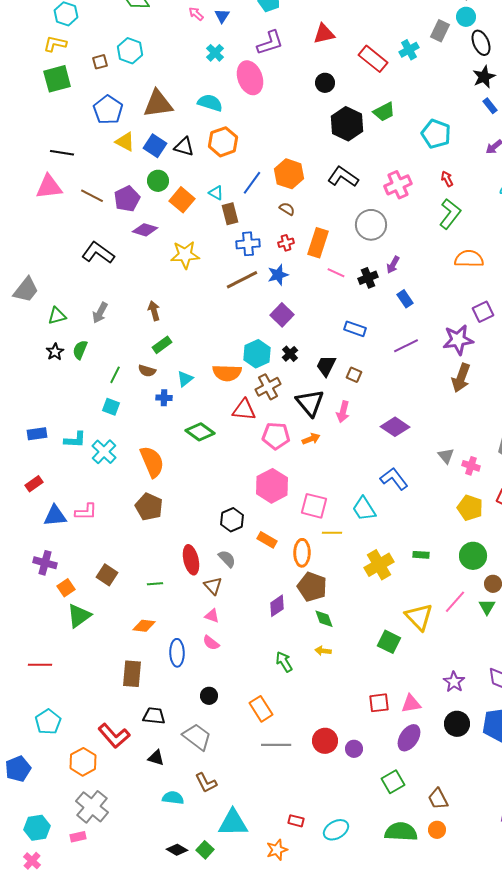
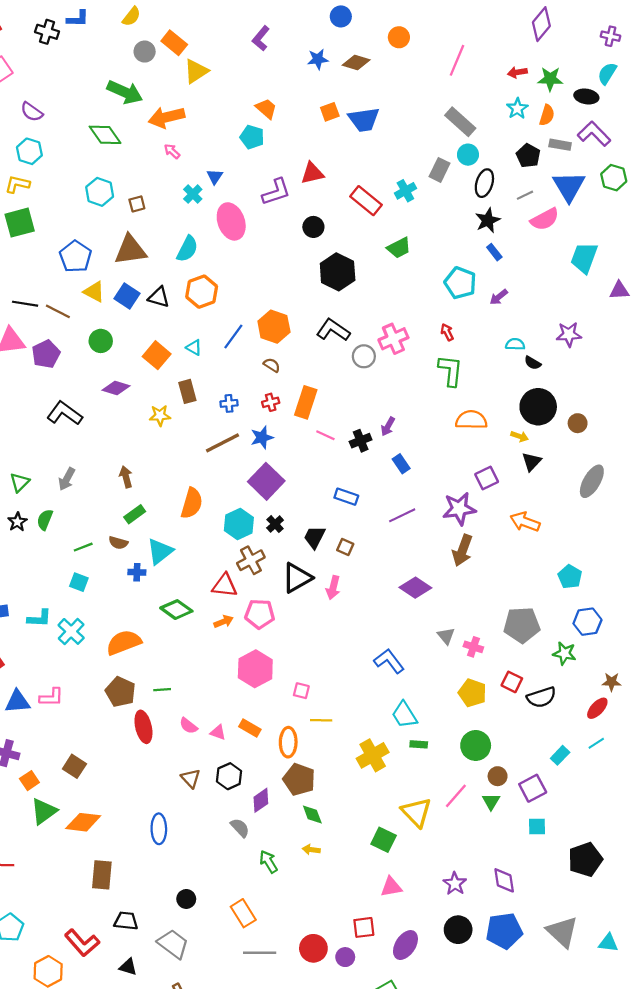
blue triangle: (222, 16) -> (215, 177), moved
purple L-shape: (270, 43) -> (276, 192), moved
black ellipse: (481, 43) -> (484, 183), turned 40
brown square: (100, 62) -> (137, 204), moved
cyan semicircle: (210, 103) -> (187, 249), turned 100
green trapezoid: (384, 112) -> (399, 248), moved
cyan pentagon: (436, 134) -> (460, 283), moved
green circle: (158, 181) -> (101, 341), moved
brown line: (92, 196) -> (58, 311), moved
purple pentagon: (127, 199) -> (46, 354), moved
brown rectangle: (230, 214) -> (187, 391), moved
green L-shape: (450, 214) -> (450, 371), turned -32
gray circle: (371, 225) -> (364, 356), moved, size x0.7
blue cross: (248, 244) -> (229, 403), size x0.7
yellow star: (185, 255) -> (160, 416), size x0.7
purple square: (282, 315) -> (266, 481), size x1.4
green triangle: (57, 316) -> (20, 482), turned -30
orange semicircle: (227, 373) -> (192, 503), moved, turned -76
green line: (115, 375) -> (83, 547), turned 42
cyan triangle: (185, 379) -> (160, 551), size x1.5
black triangle: (310, 403) -> (297, 578), turned 40
purple diamond: (395, 427) -> (415, 588), moved
orange arrow: (311, 439) -> (224, 622), moved
orange semicircle: (152, 462) -> (124, 642), turned -88
pink square: (314, 506) -> (301, 691), size x0.6
cyan trapezoid: (364, 509) -> (404, 715), moved
black hexagon: (232, 520) -> (229, 776), moved
gray semicircle: (227, 559) -> (240, 828), moved
red ellipse: (191, 560) -> (143, 727), moved
green line: (155, 584) -> (162, 690), moved
pink triangle: (212, 616) -> (218, 732), moved
orange diamond: (144, 626) -> (83, 822), moved, size x1.4
pink semicircle: (211, 643) -> (188, 726), moved
blue ellipse: (177, 653) -> (159, 829), moved
red square: (379, 703) -> (364, 927), moved
pink triangle: (411, 704) -> (391, 887), moved

